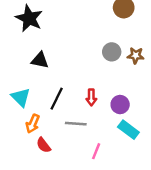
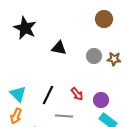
black triangle: (40, 60) -> (59, 48), moved
red arrow: (91, 97) -> (77, 94), turned -40
orange arrow: (33, 124) -> (16, 116), moved

